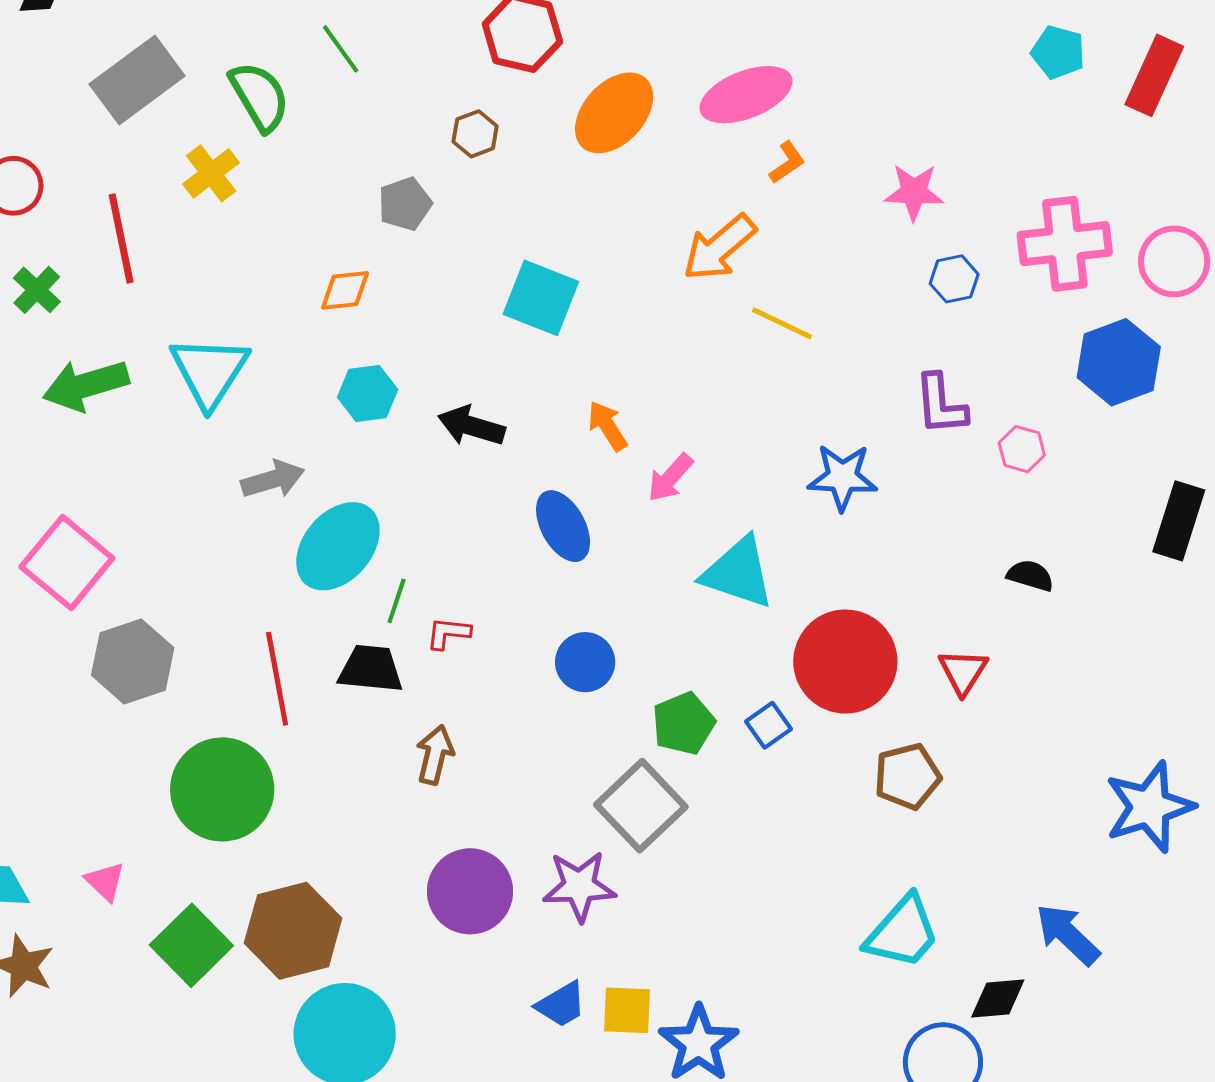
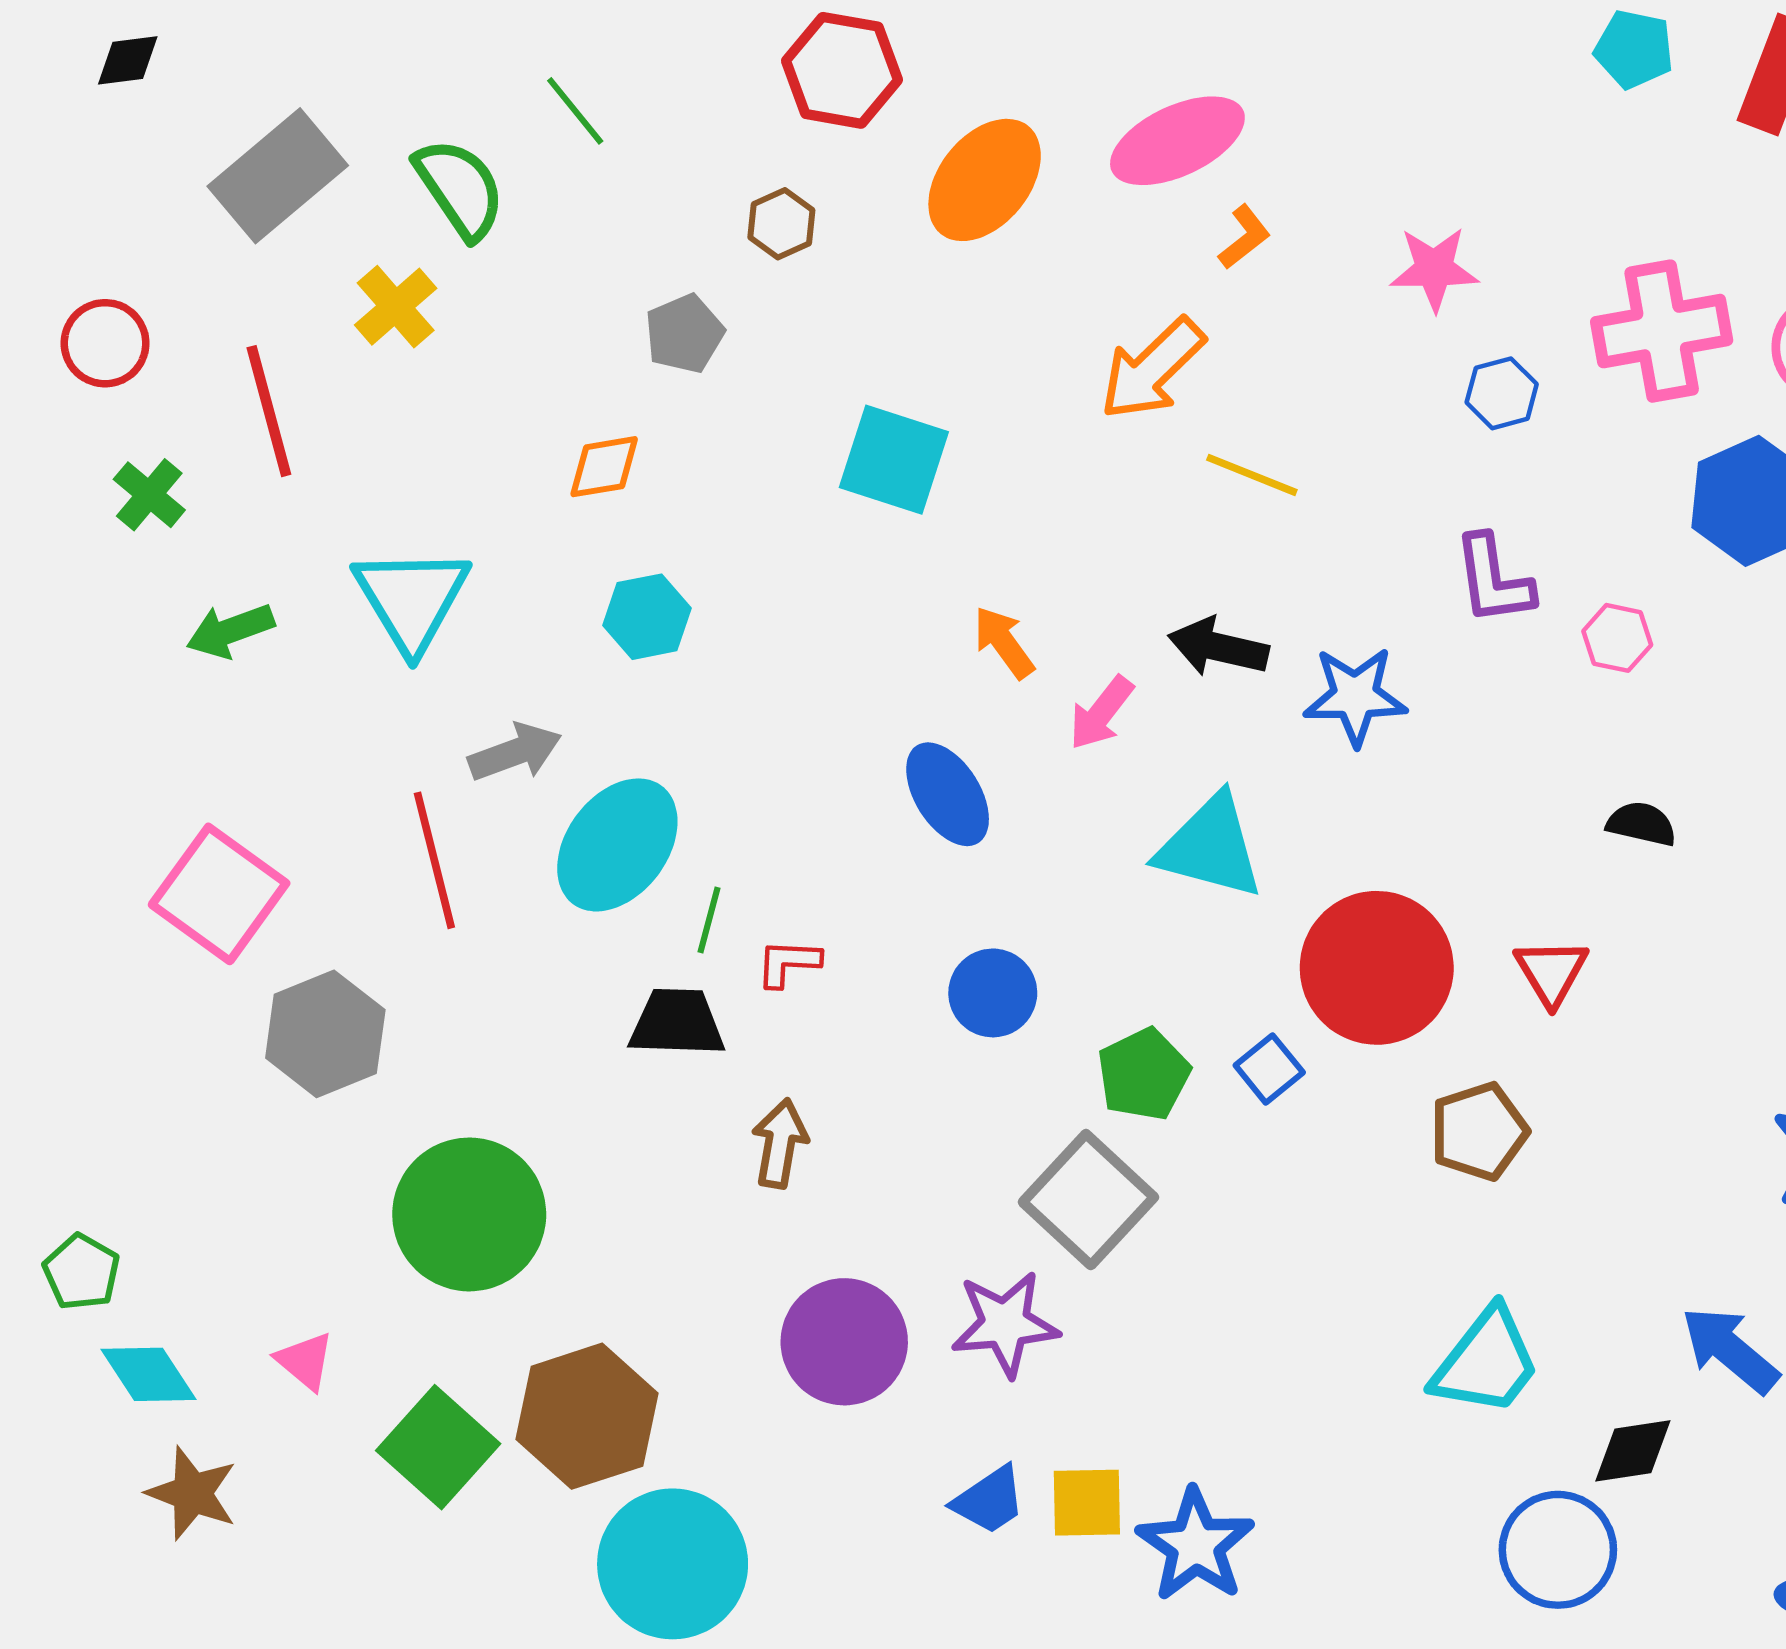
green arrow: (86, 385) -> (230, 631), size x0.7
black arrow: (471, 426) -> (1218, 647), moved
red line: (277, 679) -> (434, 860), moved

